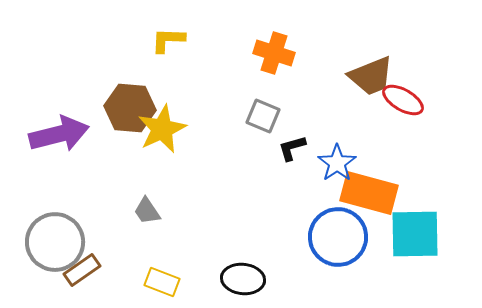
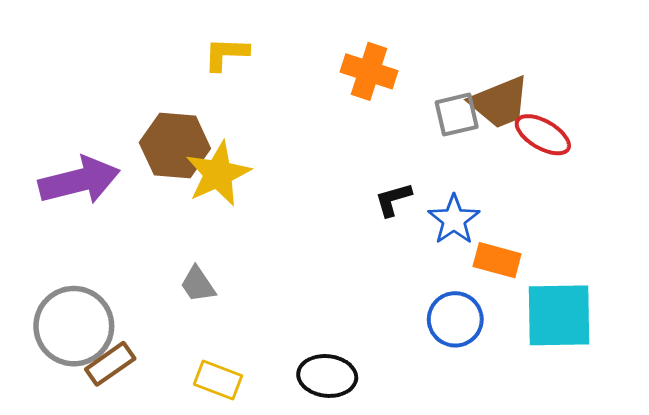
gray square: (263, 116) -> (457, 115), moved, turned -36
orange rectangle: (369, 193) -> (497, 260), size x0.6
blue circle: (338, 237) -> (455, 319), size x0.7

